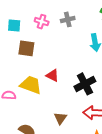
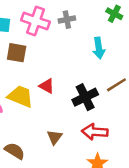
pink cross: (42, 22) -> (36, 21), size x1.6

